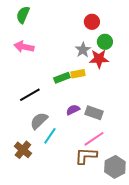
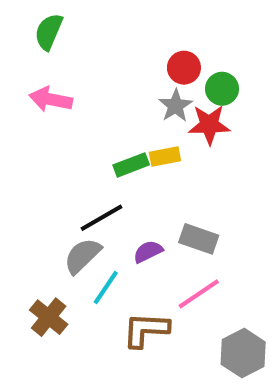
red circle: (92, 22) -> (184, 68), moved
black line: (30, 95) -> (101, 218), moved
purple semicircle: (73, 110) -> (148, 252), moved
brown L-shape: (86, 156) -> (146, 330), moved

